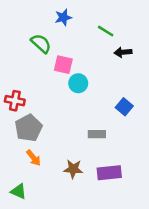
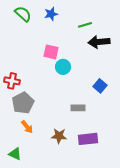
green line: (106, 31) -> (85, 25), turned -48
green semicircle: (41, 43) -> (23, 14), moved
black arrow: (123, 52) -> (99, 42), size x1.5

